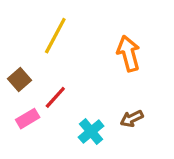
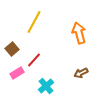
cyan cross: (91, 132) -> (46, 86), moved

